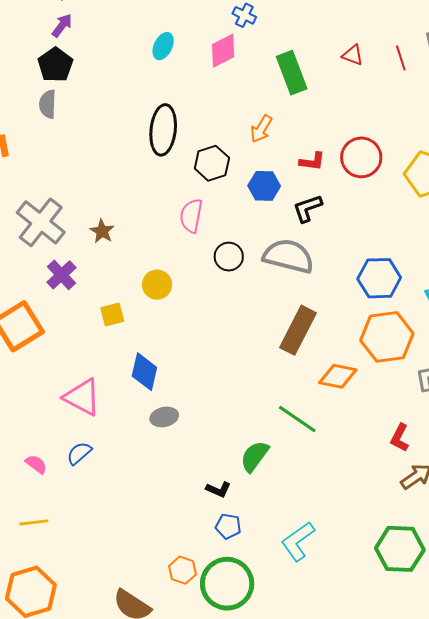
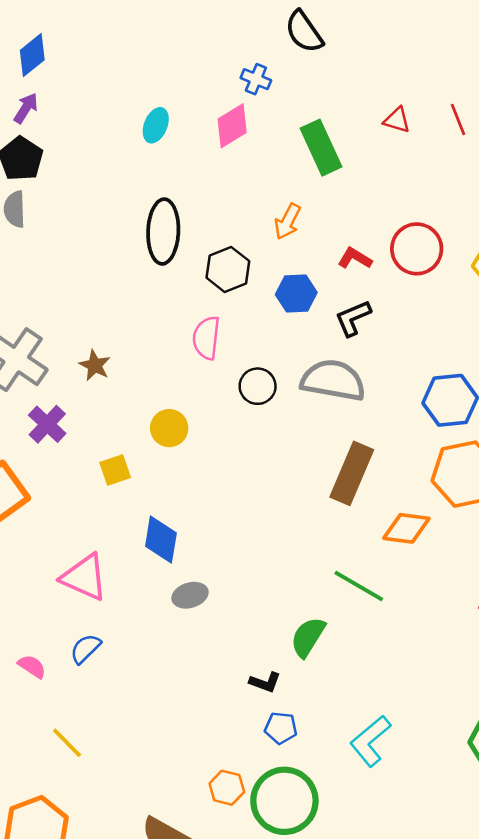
red L-shape: (312, 161) -> (355, 258), turned -152
yellow line: (34, 522) -> (67, 743), moved, turned 56

